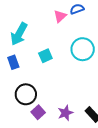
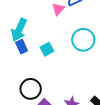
blue rectangle: (13, 62) -> (22, 47), moved

